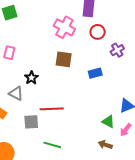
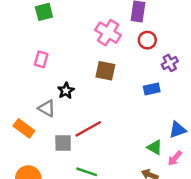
blue rectangle: (95, 73) -> (152, 89), moved
red line: (52, 109) -> (88, 129), turned -30

